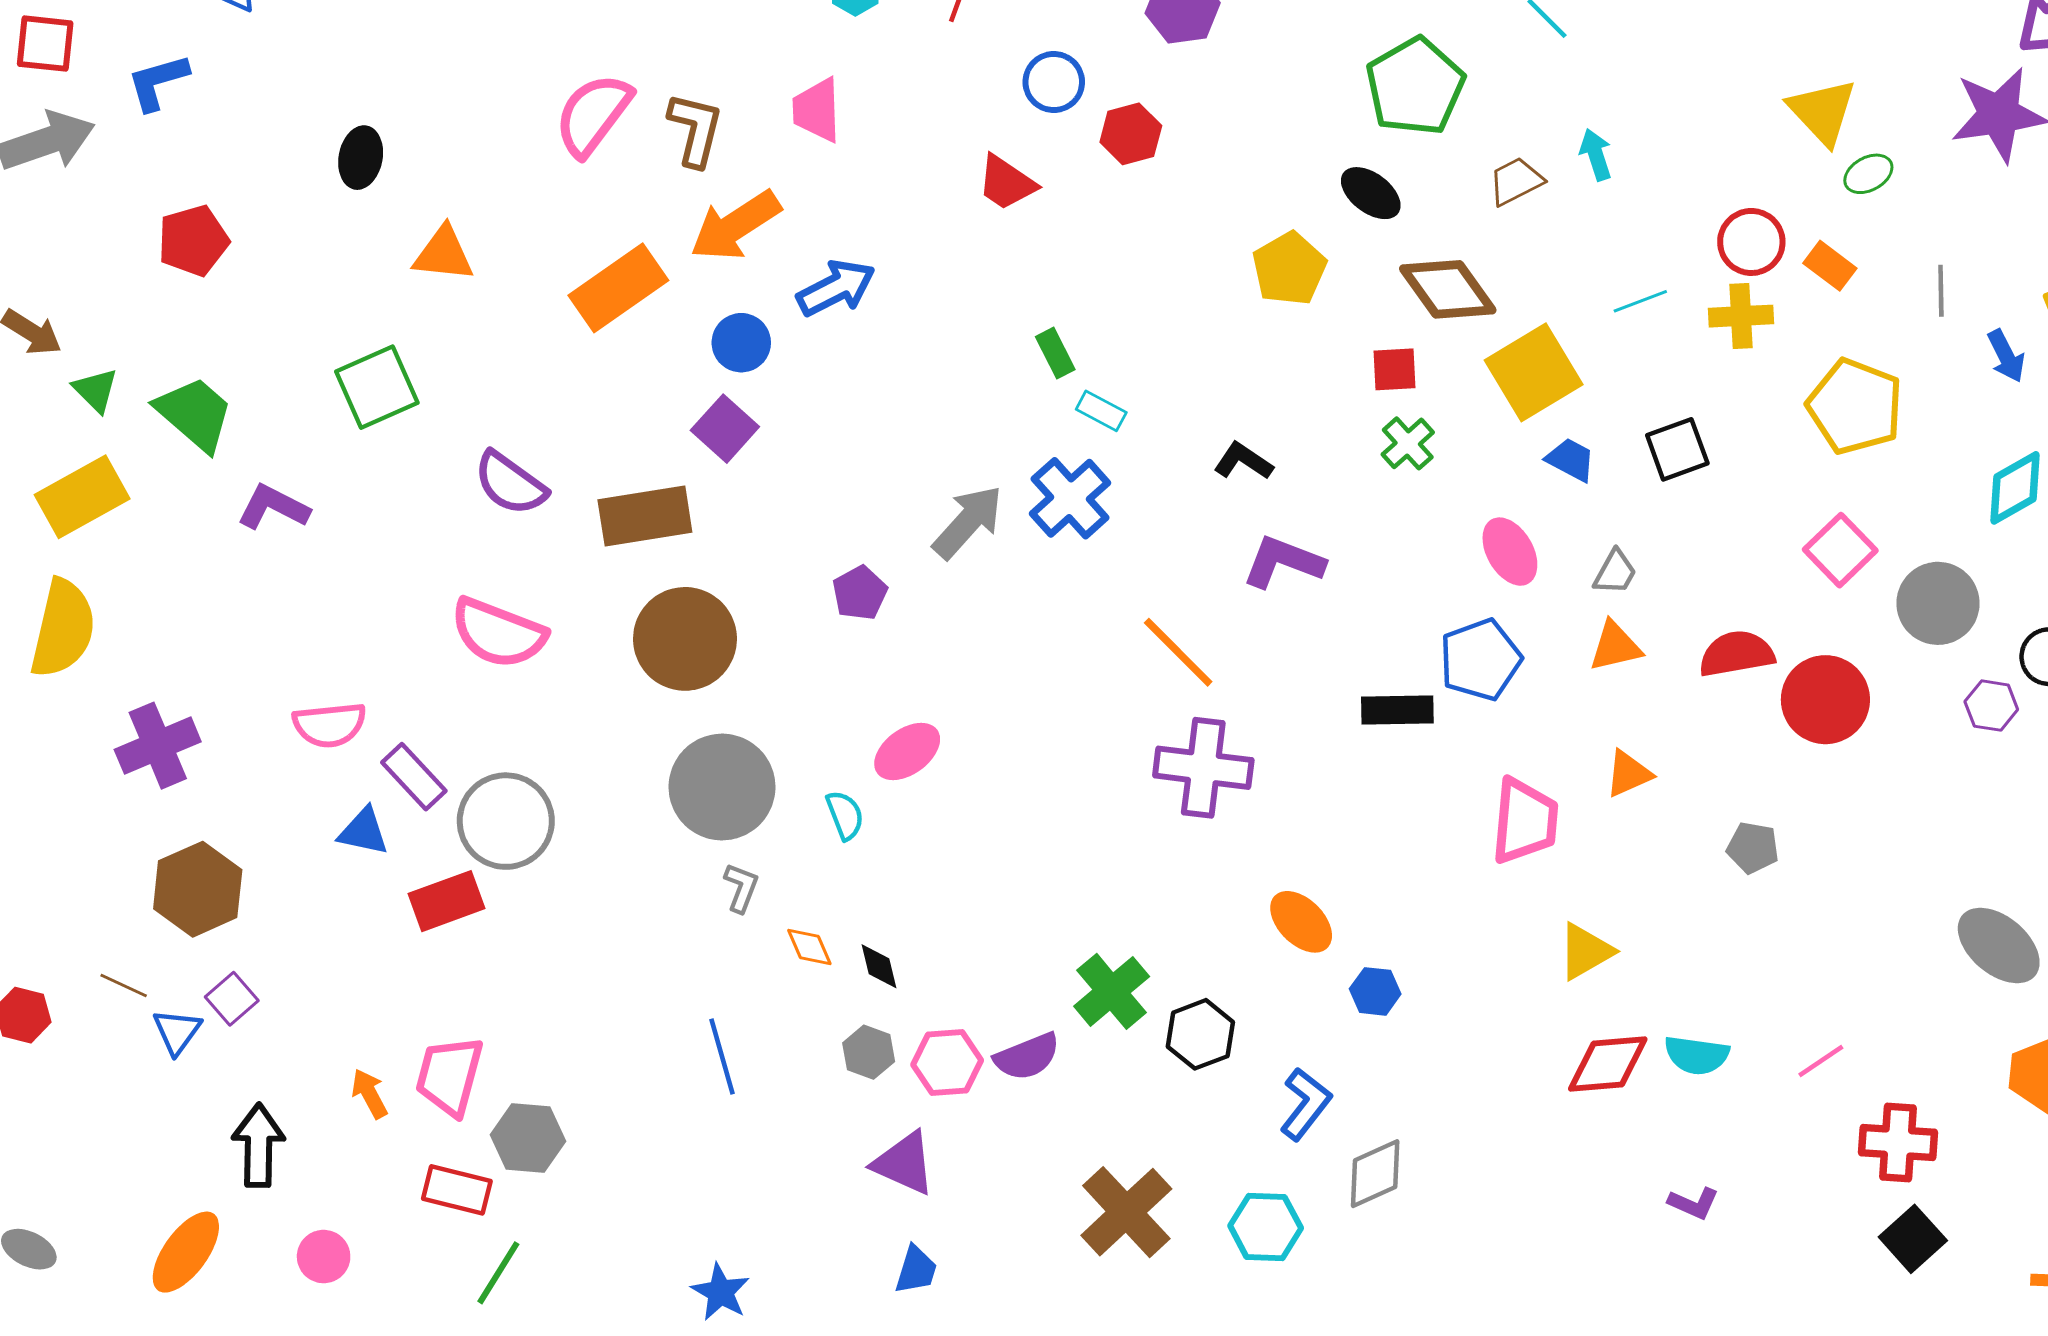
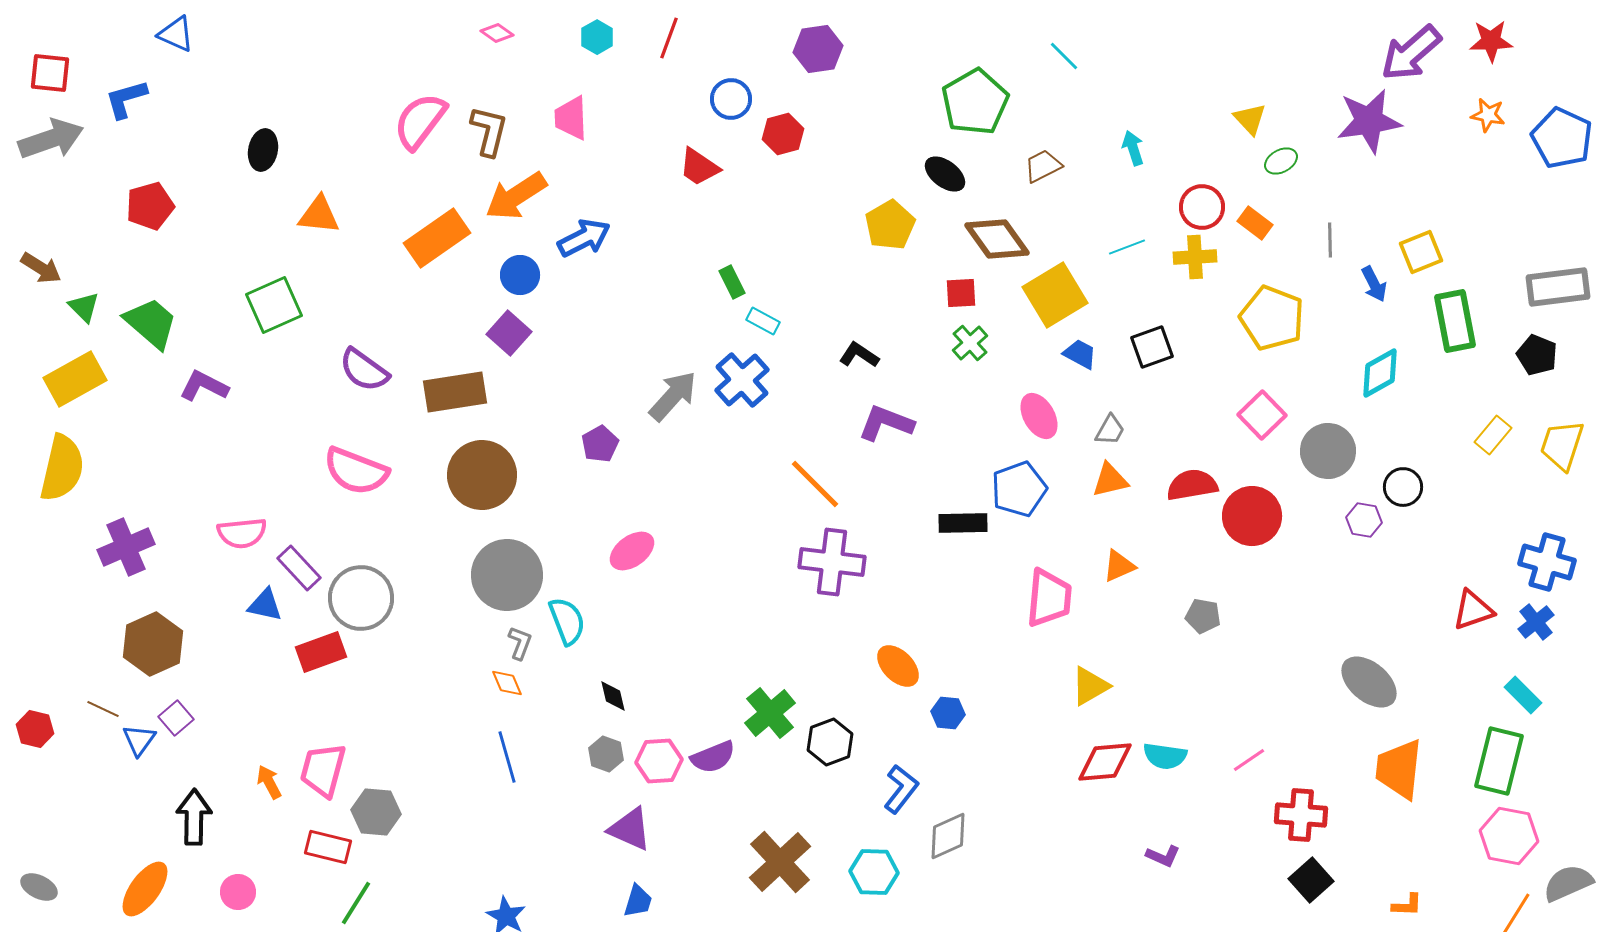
yellow triangle: (1822, 112) -> (1250, 119), size x0.7
cyan arrow: (1596, 155) -> (1133, 148), moved
cyan semicircle: (845, 815) -> (567, 621), moved, size x1.4
orange diamond: (809, 947) -> (507, 683), moved

